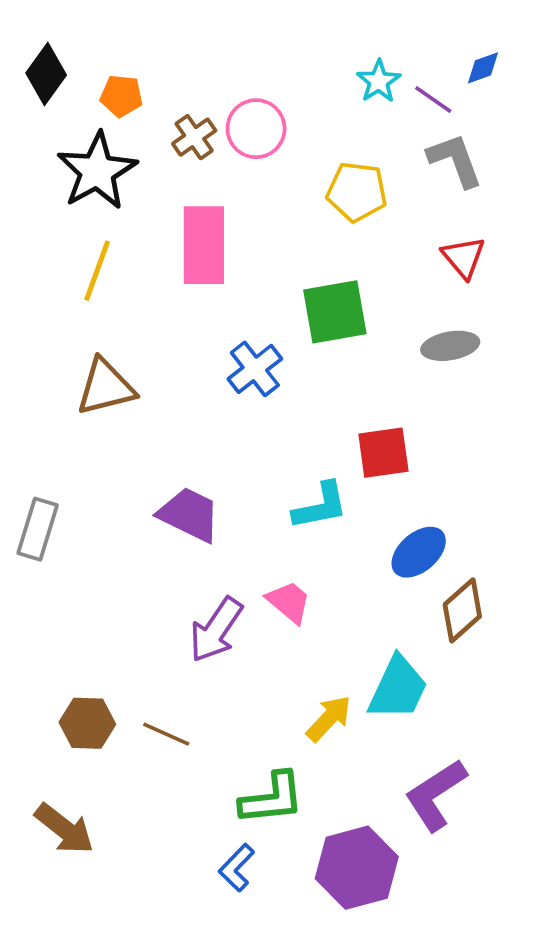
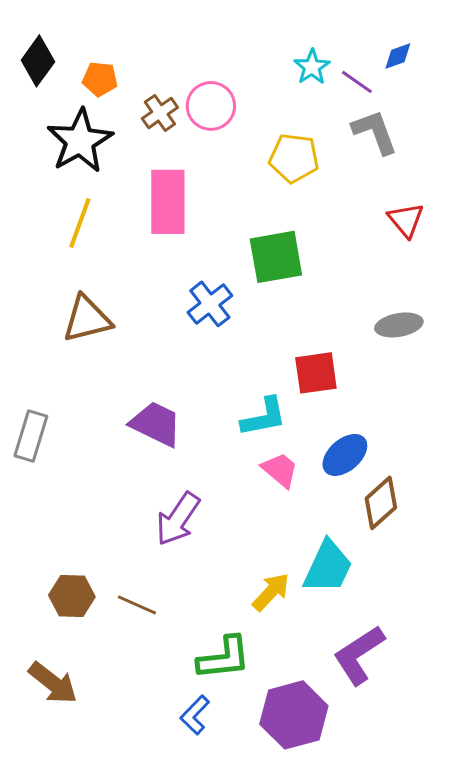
red triangle: (464, 257) -> (406, 220), moved
gray ellipse: (450, 346) -> (399, 325), moved
pink trapezoid: (289, 602) -> (280, 470), moved

